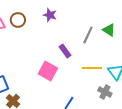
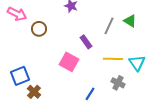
brown circle: (18, 20) -> (39, 29), moved
gray cross: (105, 92) -> (118, 83), moved

